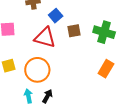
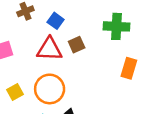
brown square: (74, 31) -> (77, 45), moved

